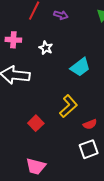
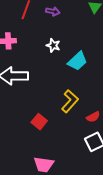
white star: (46, 48) -> (53, 45), moved

